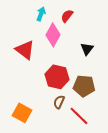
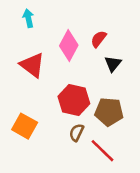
cyan arrow: (41, 14) -> (28, 18), moved, turned -32
red semicircle: (67, 16) -> (99, 39), moved
orange square: (22, 113) -> (25, 126), moved

